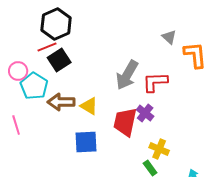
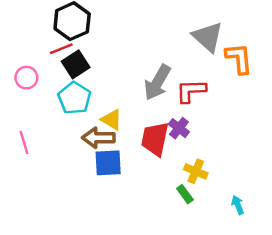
gray triangle: (169, 37) -> (208, 37), size x1.8
cyan pentagon: (34, 86) -> (74, 98), moved
brown arrow: (61, 102) -> (98, 138), moved

